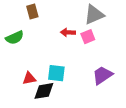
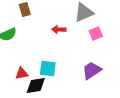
pink square: (88, 37) -> (96, 34), moved

